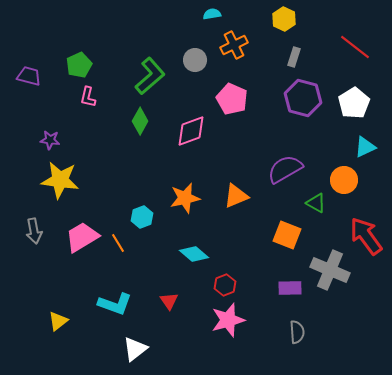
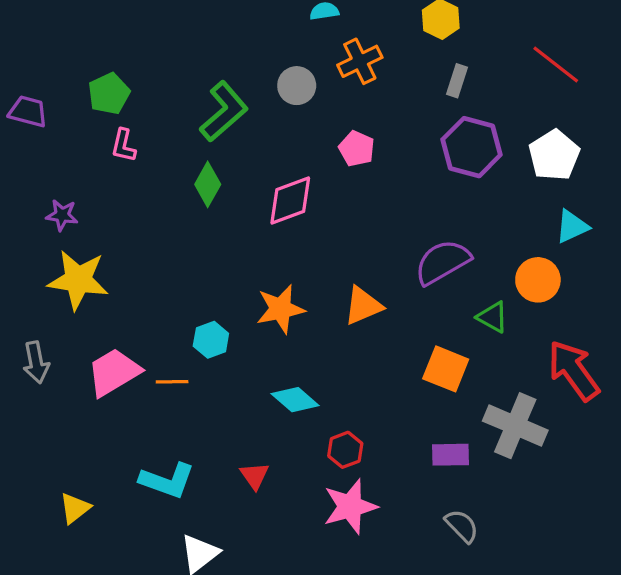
pink pentagon: (232, 99) -> (357, 149), size x0.7
orange line: (118, 243) -> (172, 382), turned -60
gray semicircle: (297, 332) -> (462, 526), turned -40

